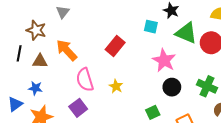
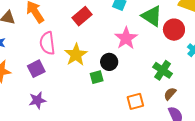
yellow star: (116, 86) -> (76, 55), size x1.6
black circle: (172, 87) -> (109, 62), moved
green square: (153, 112) -> (97, 77), moved

